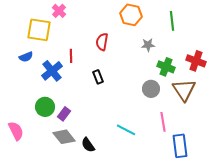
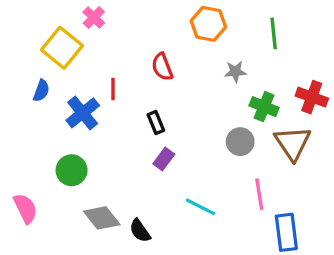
yellow square: (39, 30) -> (62, 48), turned 30
red semicircle: (102, 42) -> (162, 67), turned -30
blue semicircle: (26, 57) -> (41, 91), turned -48
purple rectangle: (64, 114) -> (164, 159), moved

